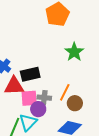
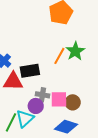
orange line: (65, 92) -> (59, 56), moved
pink square: (29, 98) -> (59, 99), moved

